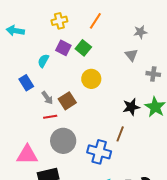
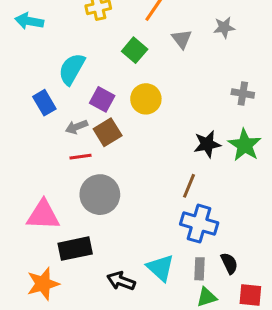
purple square: (63, 48) -> (102, 99), moved
gray triangle: (131, 55) -> (182, 39), moved
cyan semicircle: (43, 61) -> (72, 69), size x1.5
gray arrow: (47, 98) -> (77, 127), turned 104
blue cross: (99, 152) -> (199, 224), moved

